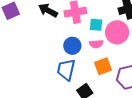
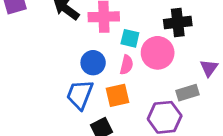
pink semicircle: (96, 44) -> (127, 65), turned -80
orange square: (103, 66) -> (118, 95), moved

